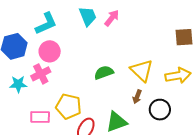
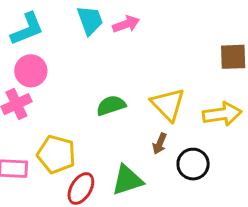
pink arrow: (112, 18) -> (126, 24), turned 30

